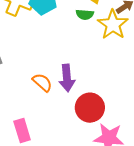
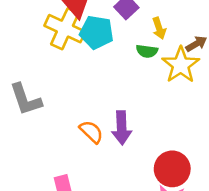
red circle: (90, 108) -> (172, 169), moved

